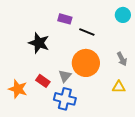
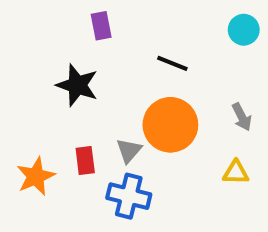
purple rectangle: (65, 19) -> (101, 26), moved, turned 64
red rectangle: (43, 81) -> (85, 160), turned 48
orange star: (18, 89) -> (36, 176), turned 30

